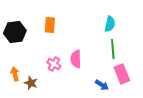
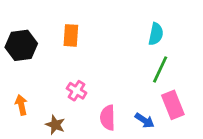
green line: (113, 49) -> (160, 69), turned 30
pink semicircle: (76, 59) -> (108, 118), moved
brown star: (31, 83) -> (55, 125), moved

